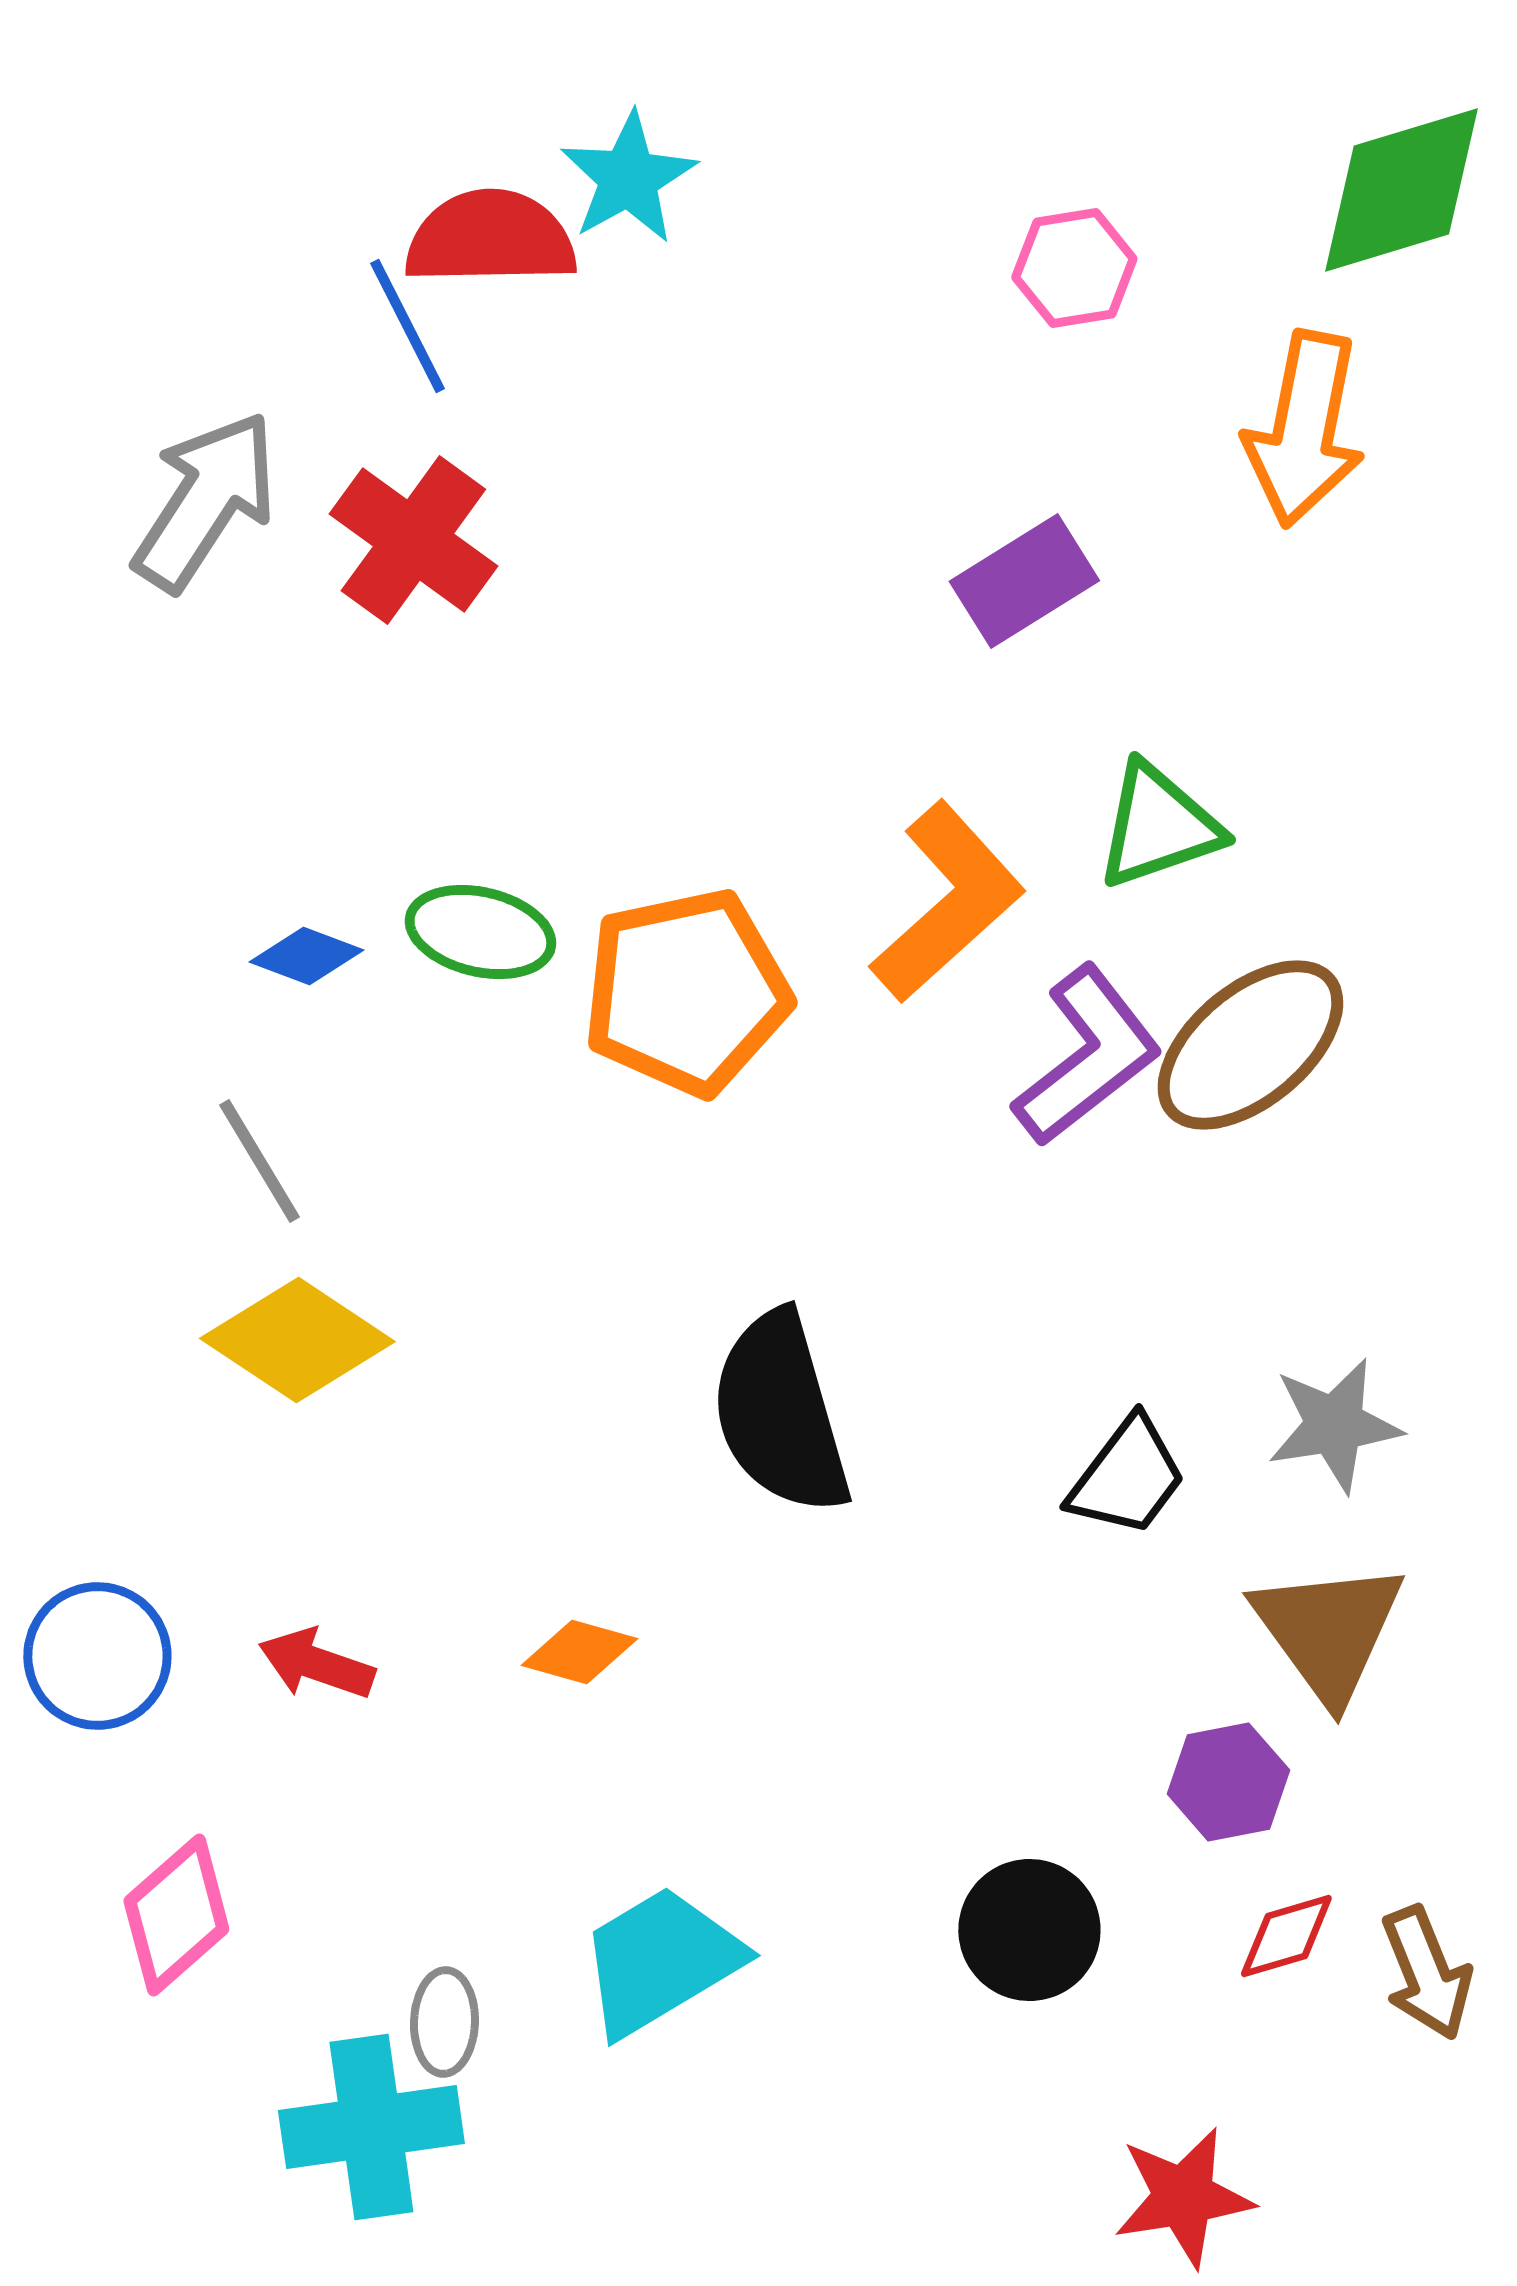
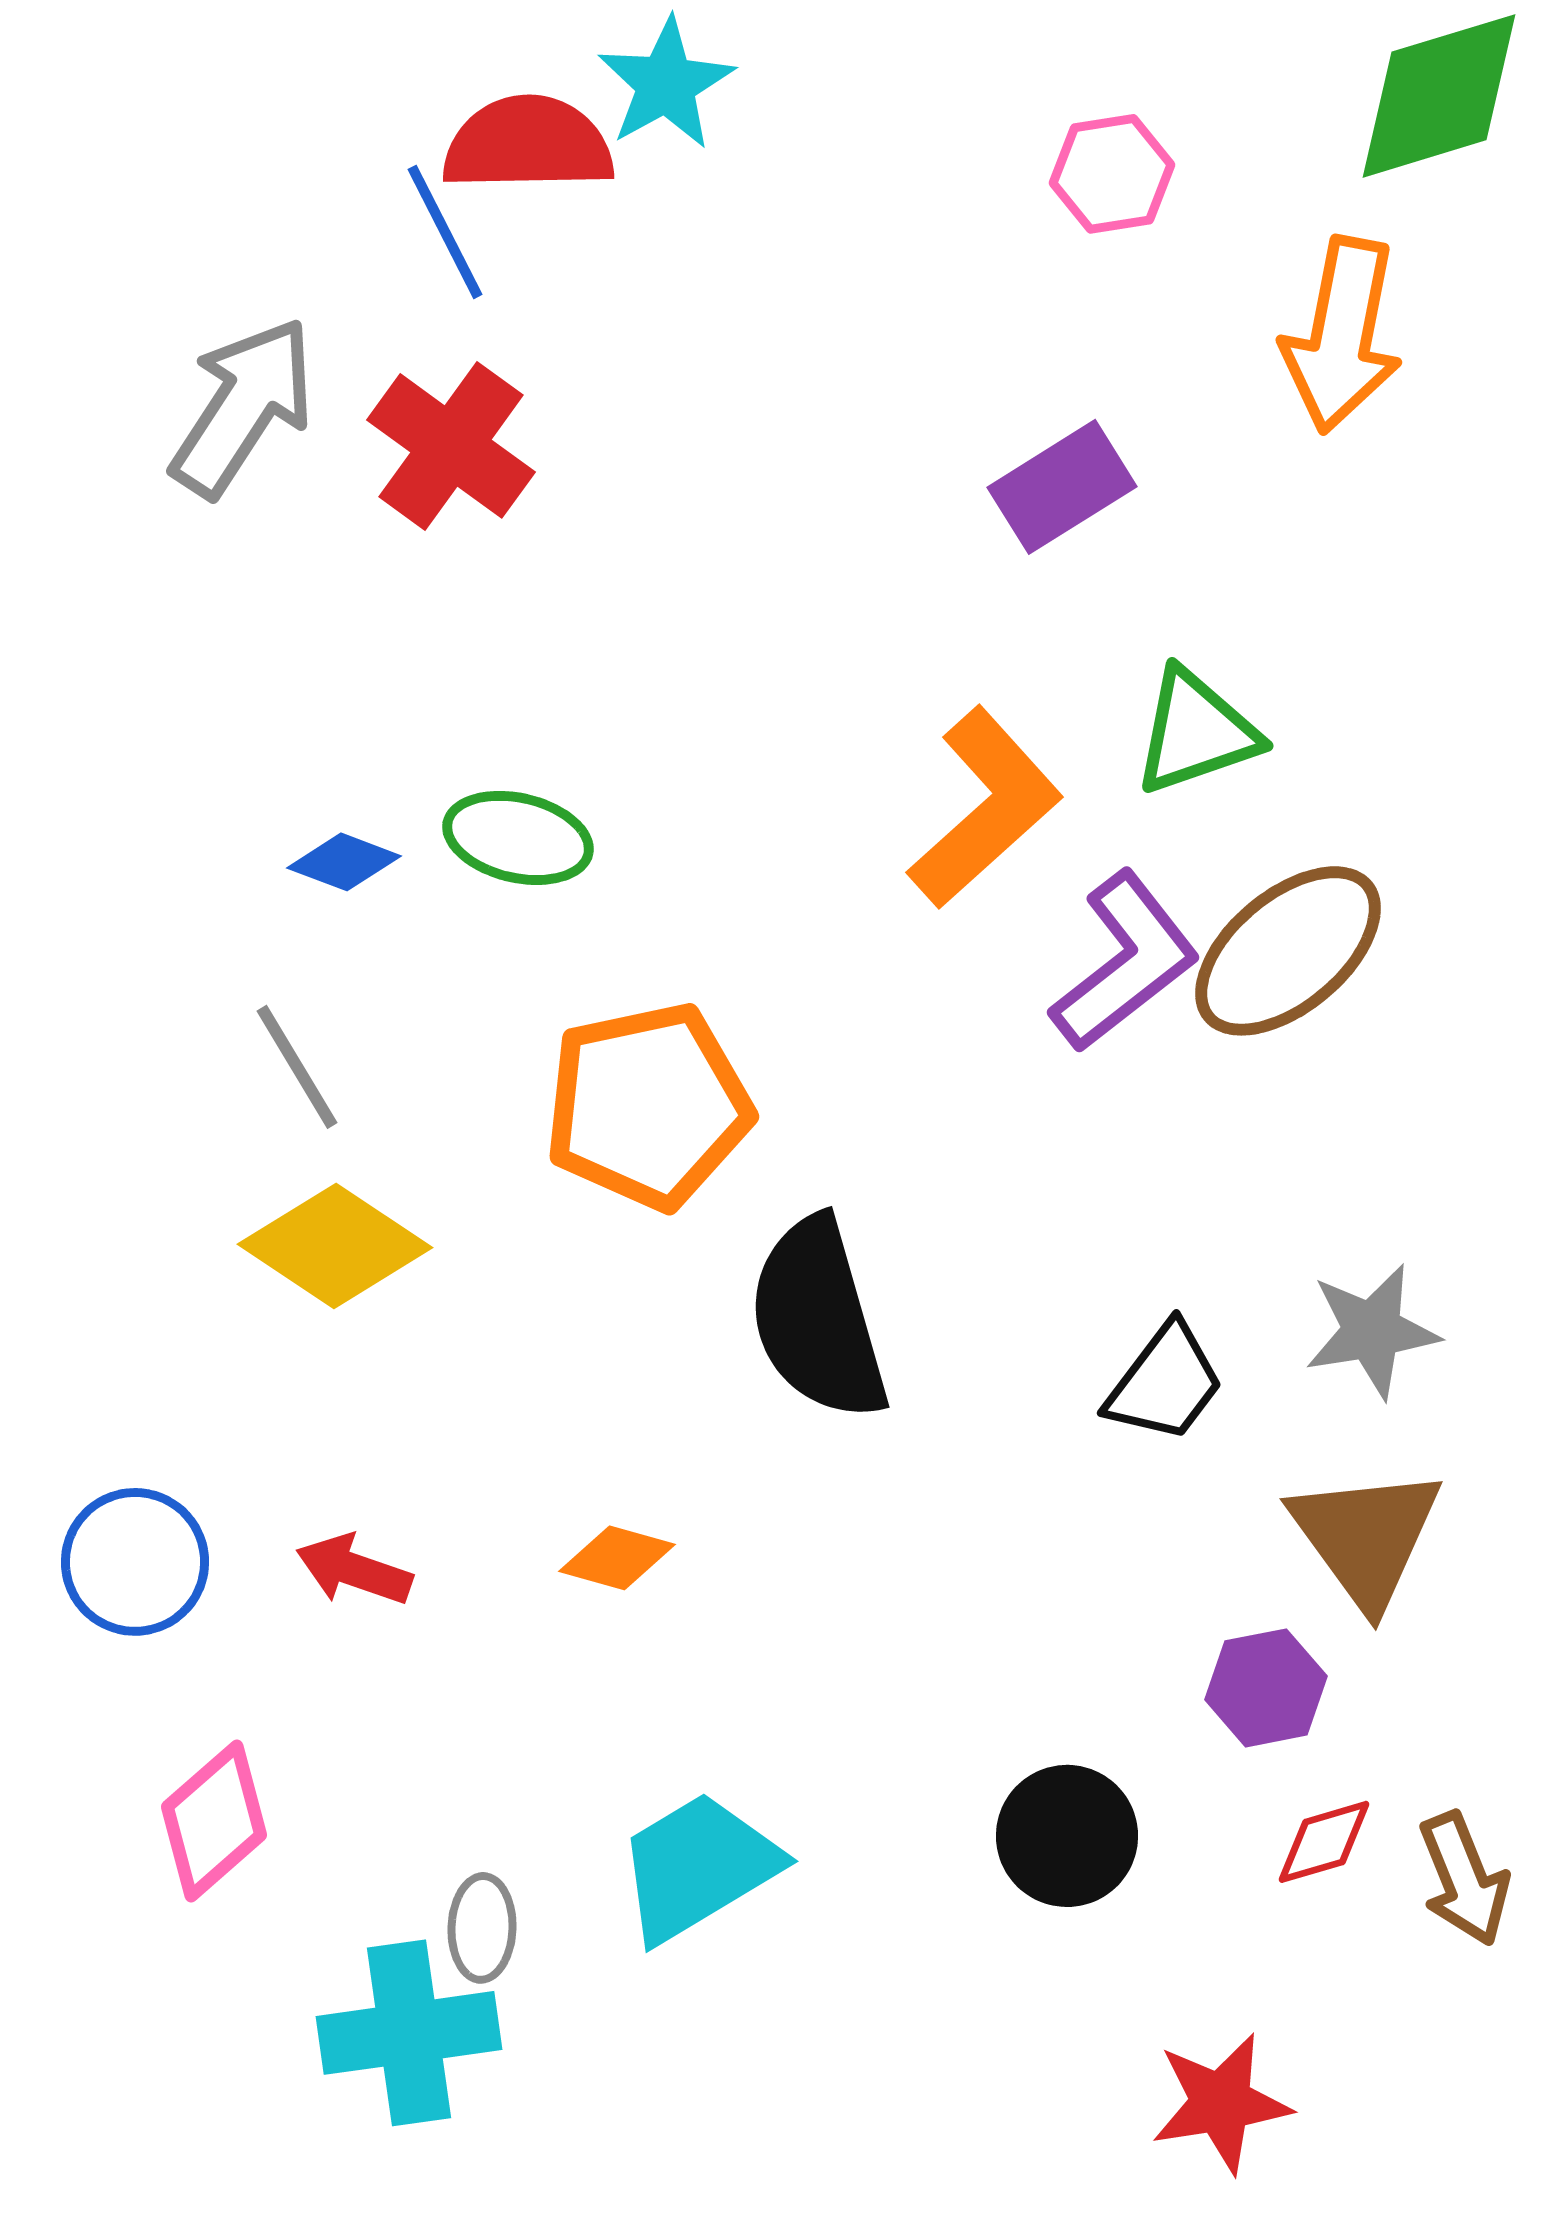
orange pentagon: (686, 992) -> (648, 1106), moved

